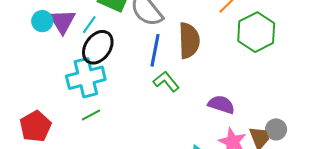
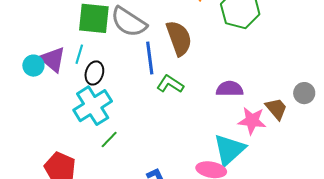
black ellipse: (98, 47) -> (94, 73), size x0.7
gray circle: (276, 129) -> (304, 93), moved

